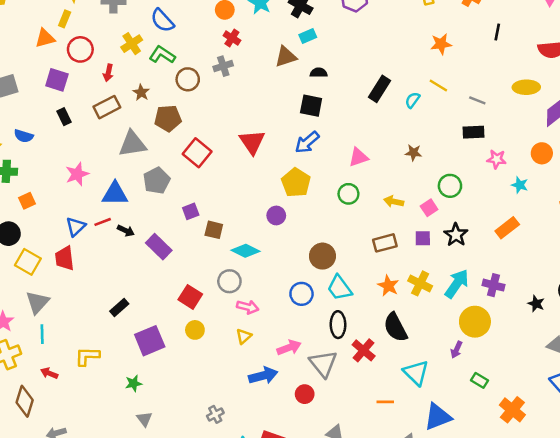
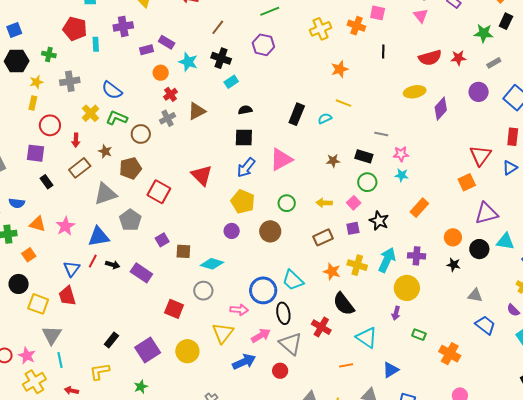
orange triangle: (45, 38) -> (38, 224), moved, turned 42
red cross: (232, 38) -> (170, 94), turned 32
brown triangle: (286, 57) -> (197, 111), moved
cyan semicircle: (413, 100) -> (325, 118), turned 40
gray line: (477, 100) -> (381, 134), moved
black rectangle: (473, 132) -> (364, 156), moved, turned 30
orange circle: (542, 153) -> (453, 237), moved
pink triangle: (358, 157) -> (281, 159), moved, size x1.4
cyan star: (520, 185) -> (402, 175), moved
red line: (103, 222) -> (93, 261), turned -32
brown circle: (322, 256) -> (270, 231), moved
blue circle: (302, 294) -> (263, 290), size x1.4
pink arrow: (248, 307) -> (239, 310), moved
black rectangle: (119, 308) -> (111, 340), moved
black ellipse: (338, 325) -> (283, 313), moved
yellow circle: (195, 330) -> (187, 351), moved, size x1.5
yellow triangle: (244, 336) -> (223, 333), size x1.6
blue triangle: (438, 417) -> (391, 370), size x0.7

